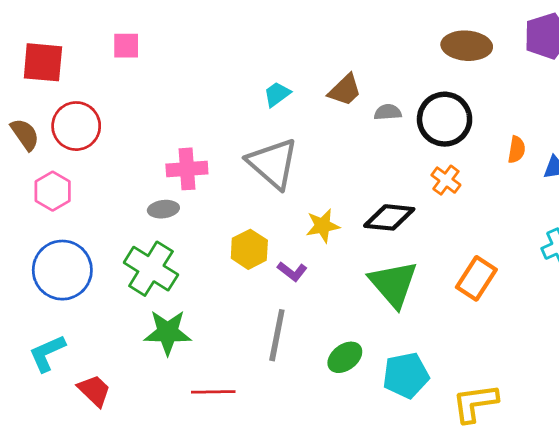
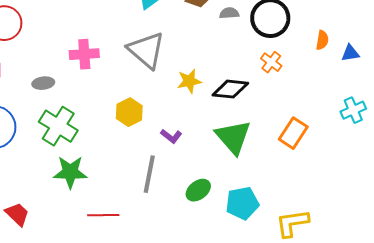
gray ellipse: (163, 209) -> (43, 83), moved
yellow star: (323, 226) -> (189, 81), moved
purple L-shape: (292, 271) -> (171, 136), moved

